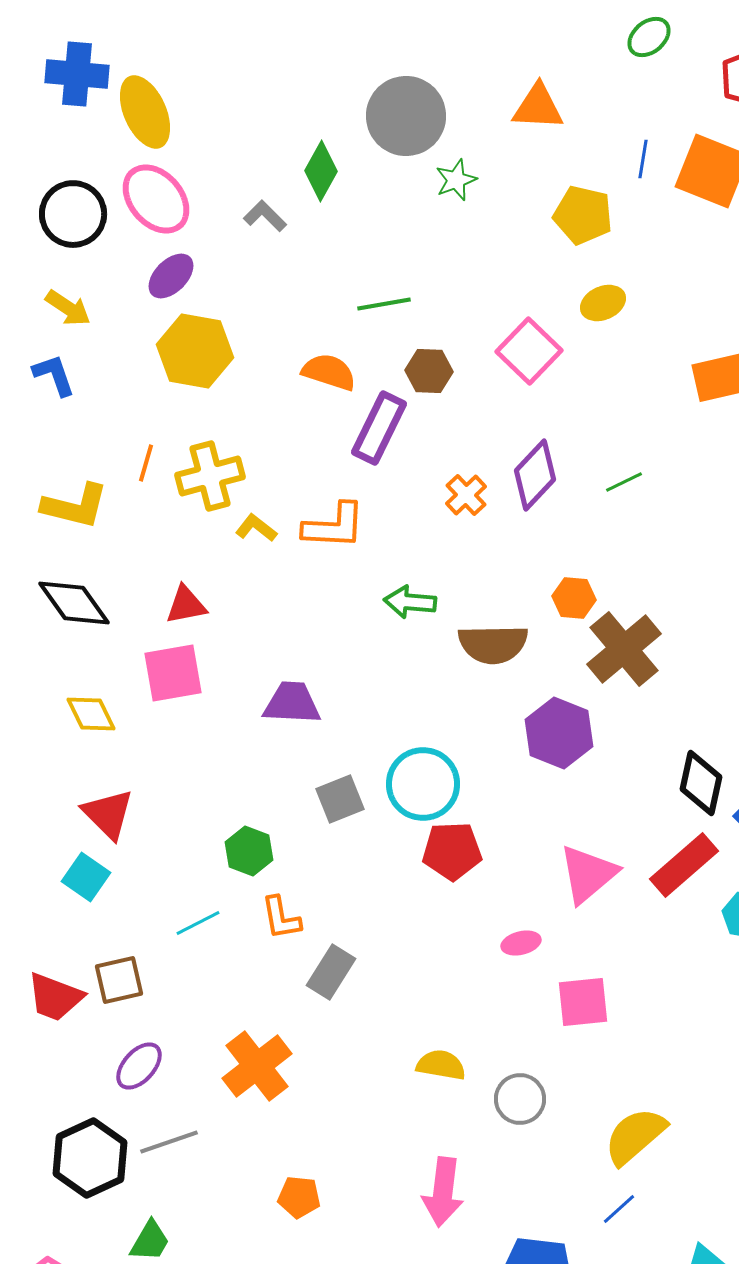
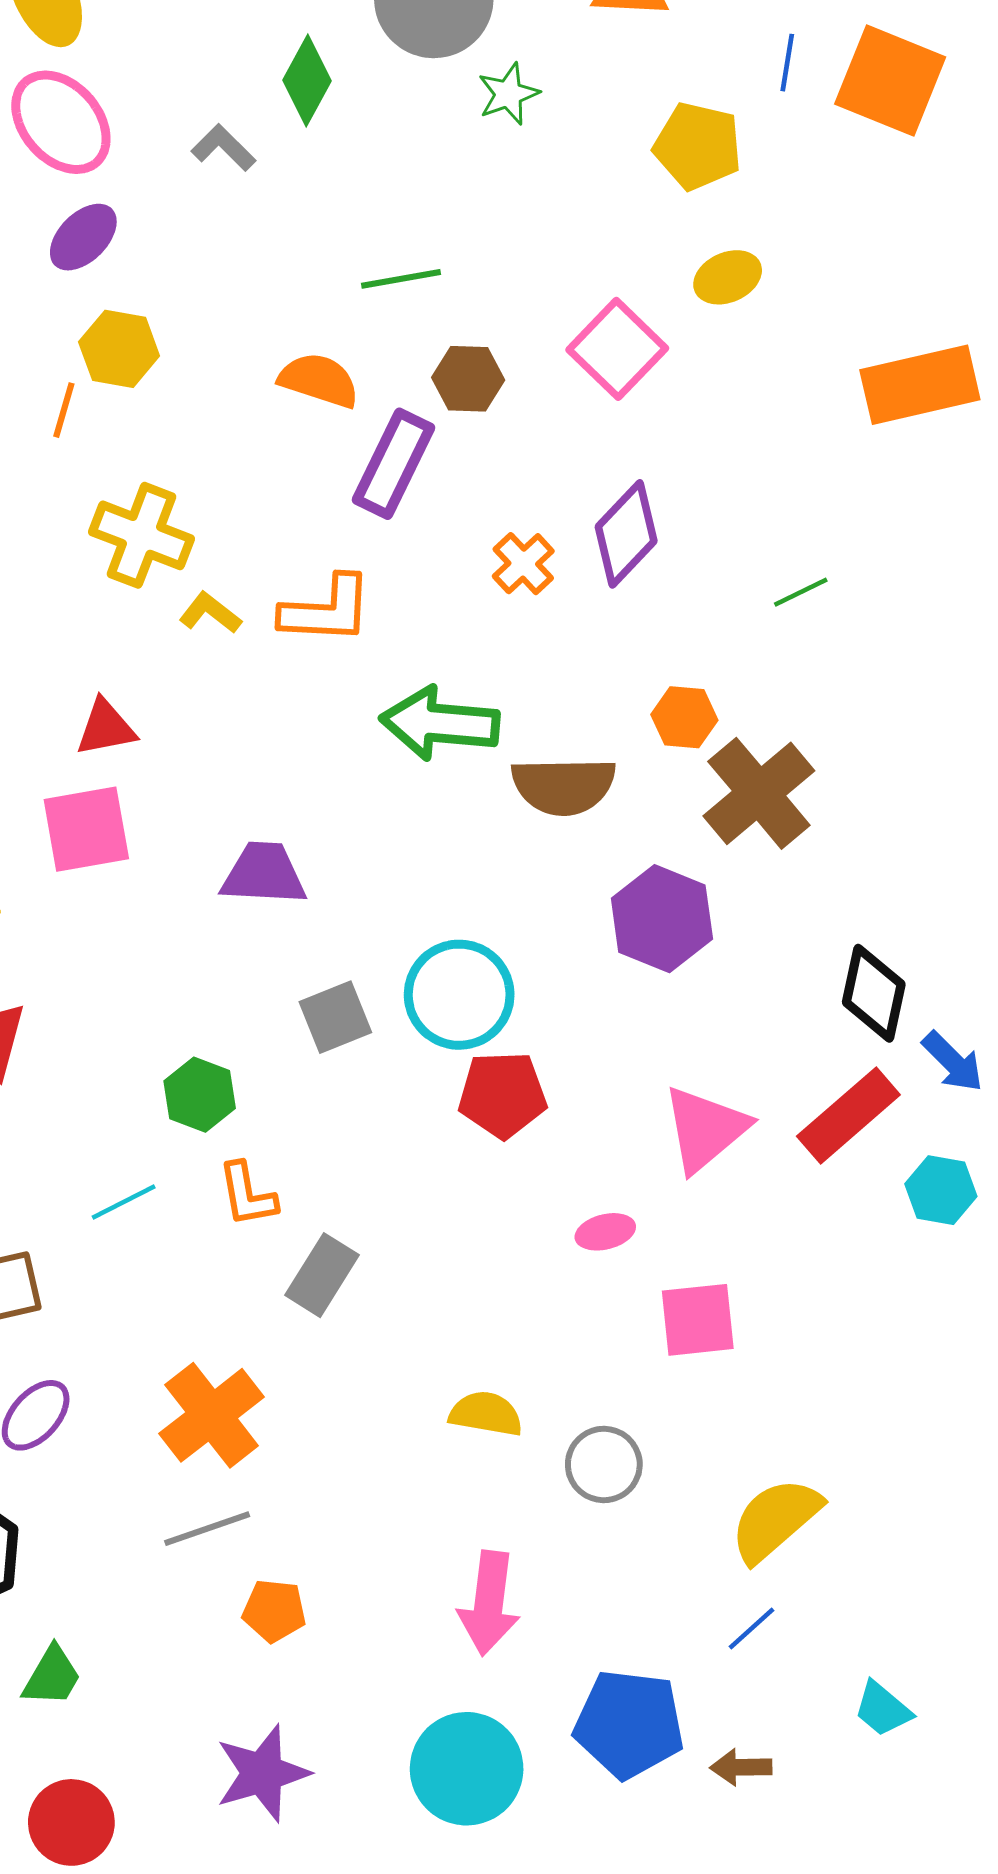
yellow hexagon: (195, 351) -> (119, 349), size x0.7
orange line: (146, 463) -> (64, 410), moved
yellow cross: (210, 476) -> (141, 535), turned 36
green line: (624, 482) -> (801, 592), moved
green arrow: (410, 602) -> (440, 723), size x1.5
gray line: (169, 1142) -> (207, 1529), moved

